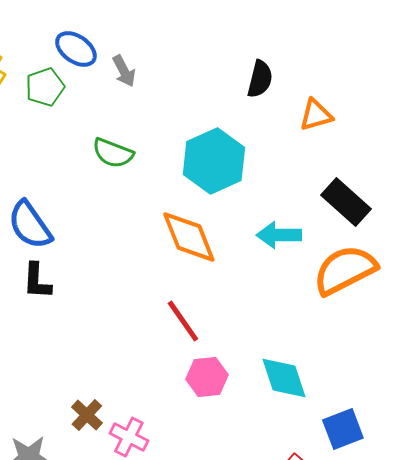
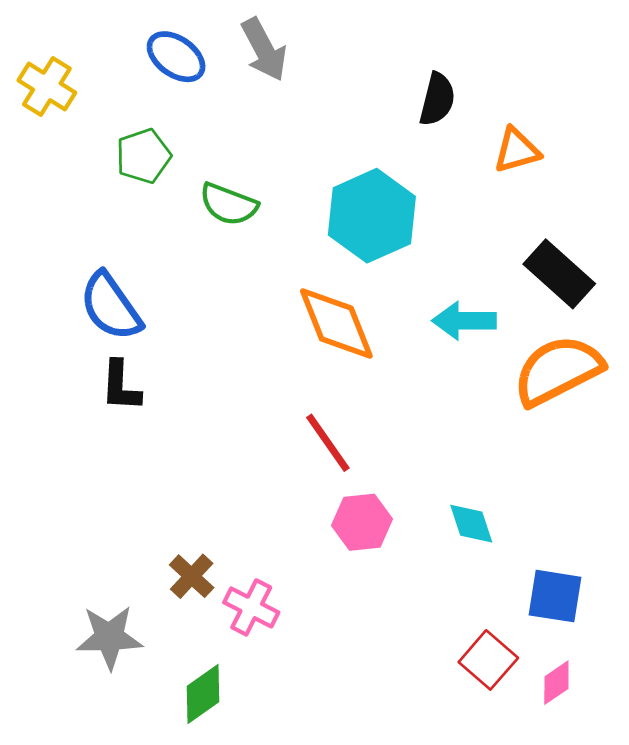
gray arrow: (124, 71) -> (264, 50), moved, size x1.4
green pentagon: (45, 87) -> (143, 156), moved
cyan diamond: (284, 378) -> (471, 524), size x0.7
blue square: (343, 429) -> (555, 596), turned 30

